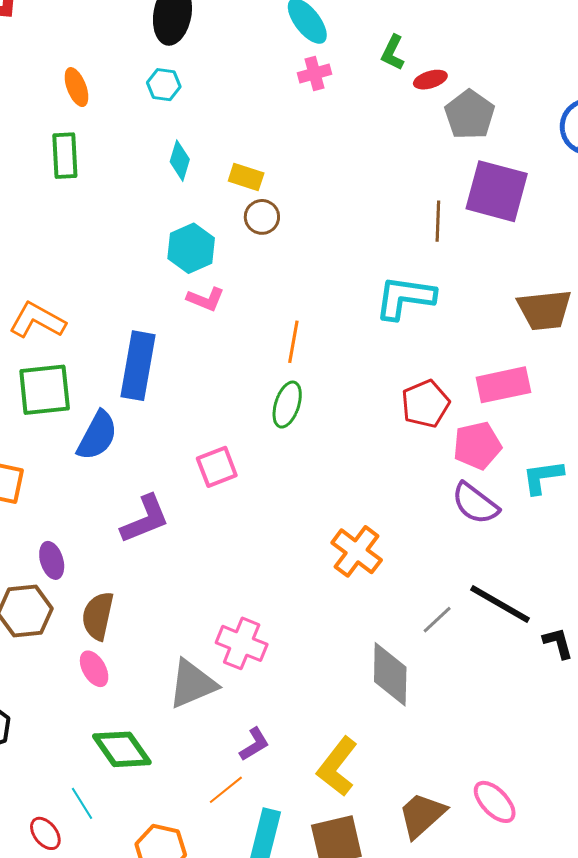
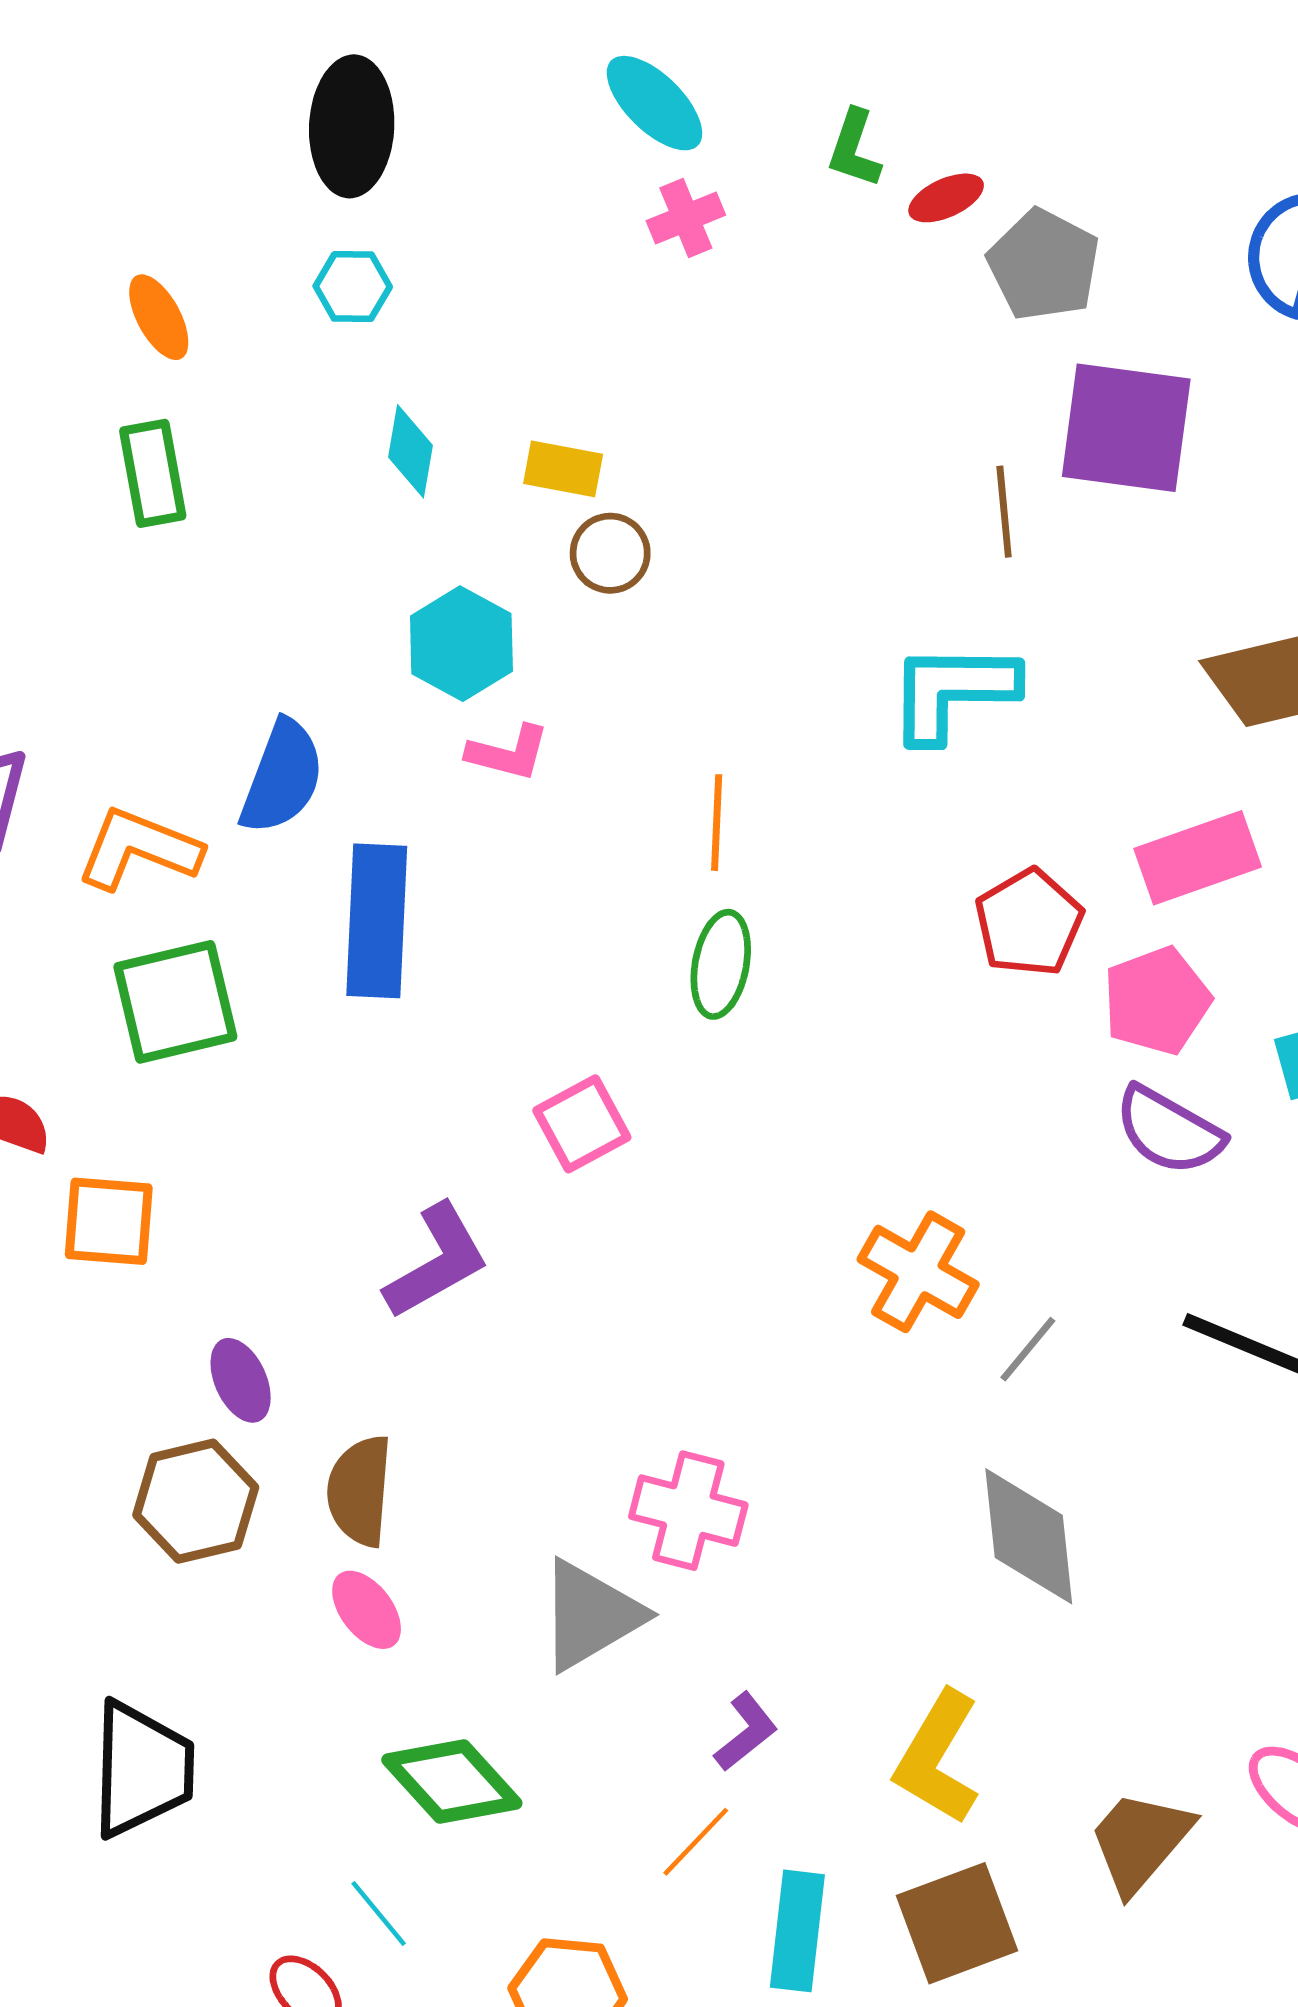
blue semicircle: (97, 436) -> (282, 777), moved
gray line: (437, 620) -> (1028, 1349), moved

